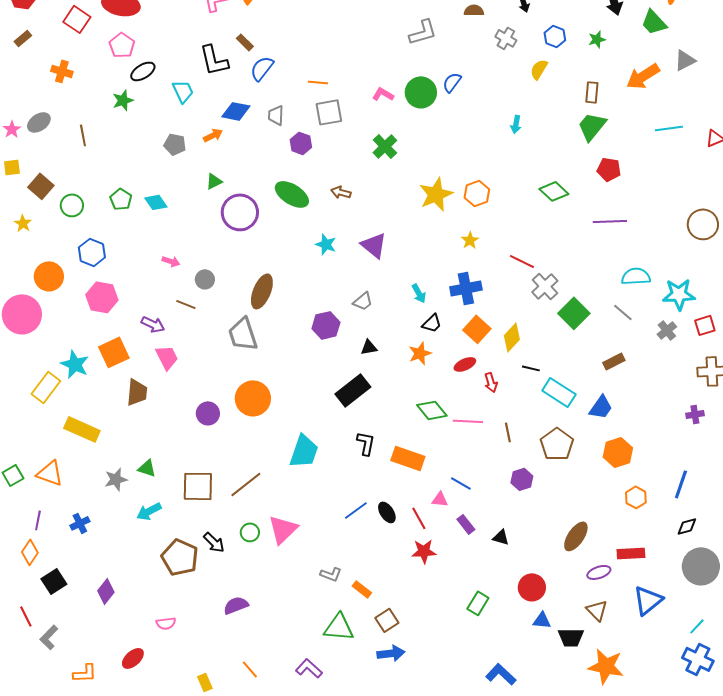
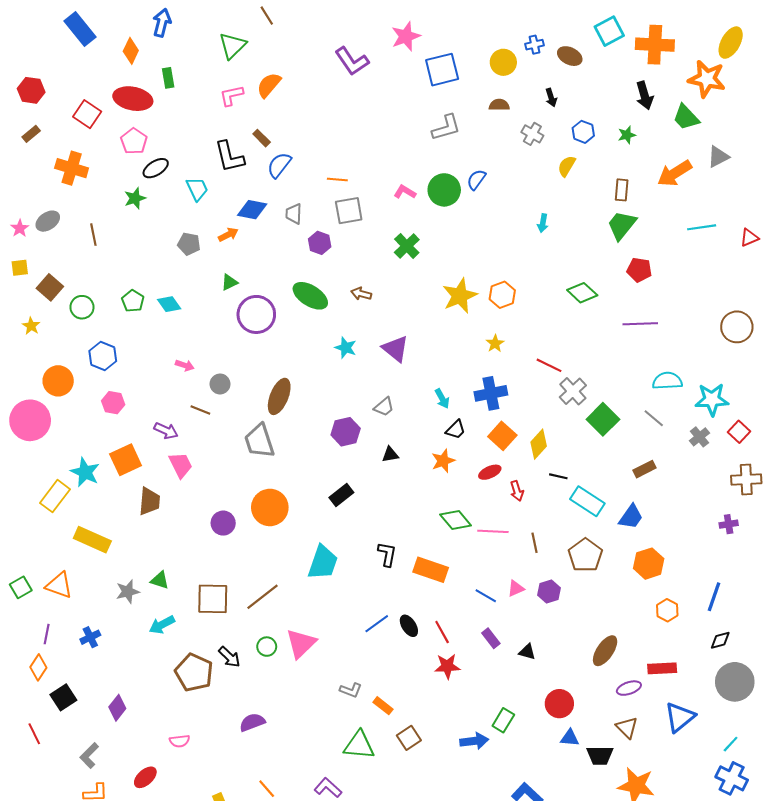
orange cross: (62, 71) -> (72, 168), size x1.4
pink hexagon: (102, 297) -> (113, 403), size x0.7
red square: (705, 325) -> (739, 432), turned -30
black rectangle: (353, 390) -> (341, 495), moved, size x0.7
pink triangle: (440, 499) -> (516, 588), moved, turned -30
gray L-shape: (49, 637) -> (89, 756), moved
blue arrow: (391, 653) -> (474, 741), moved

